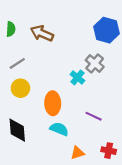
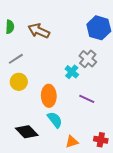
purple line: (94, 116) -> (87, 99), moved
cyan semicircle: (59, 129) -> (55, 120), turned 30
black diamond: (17, 130) -> (27, 132), moved, turned -40

